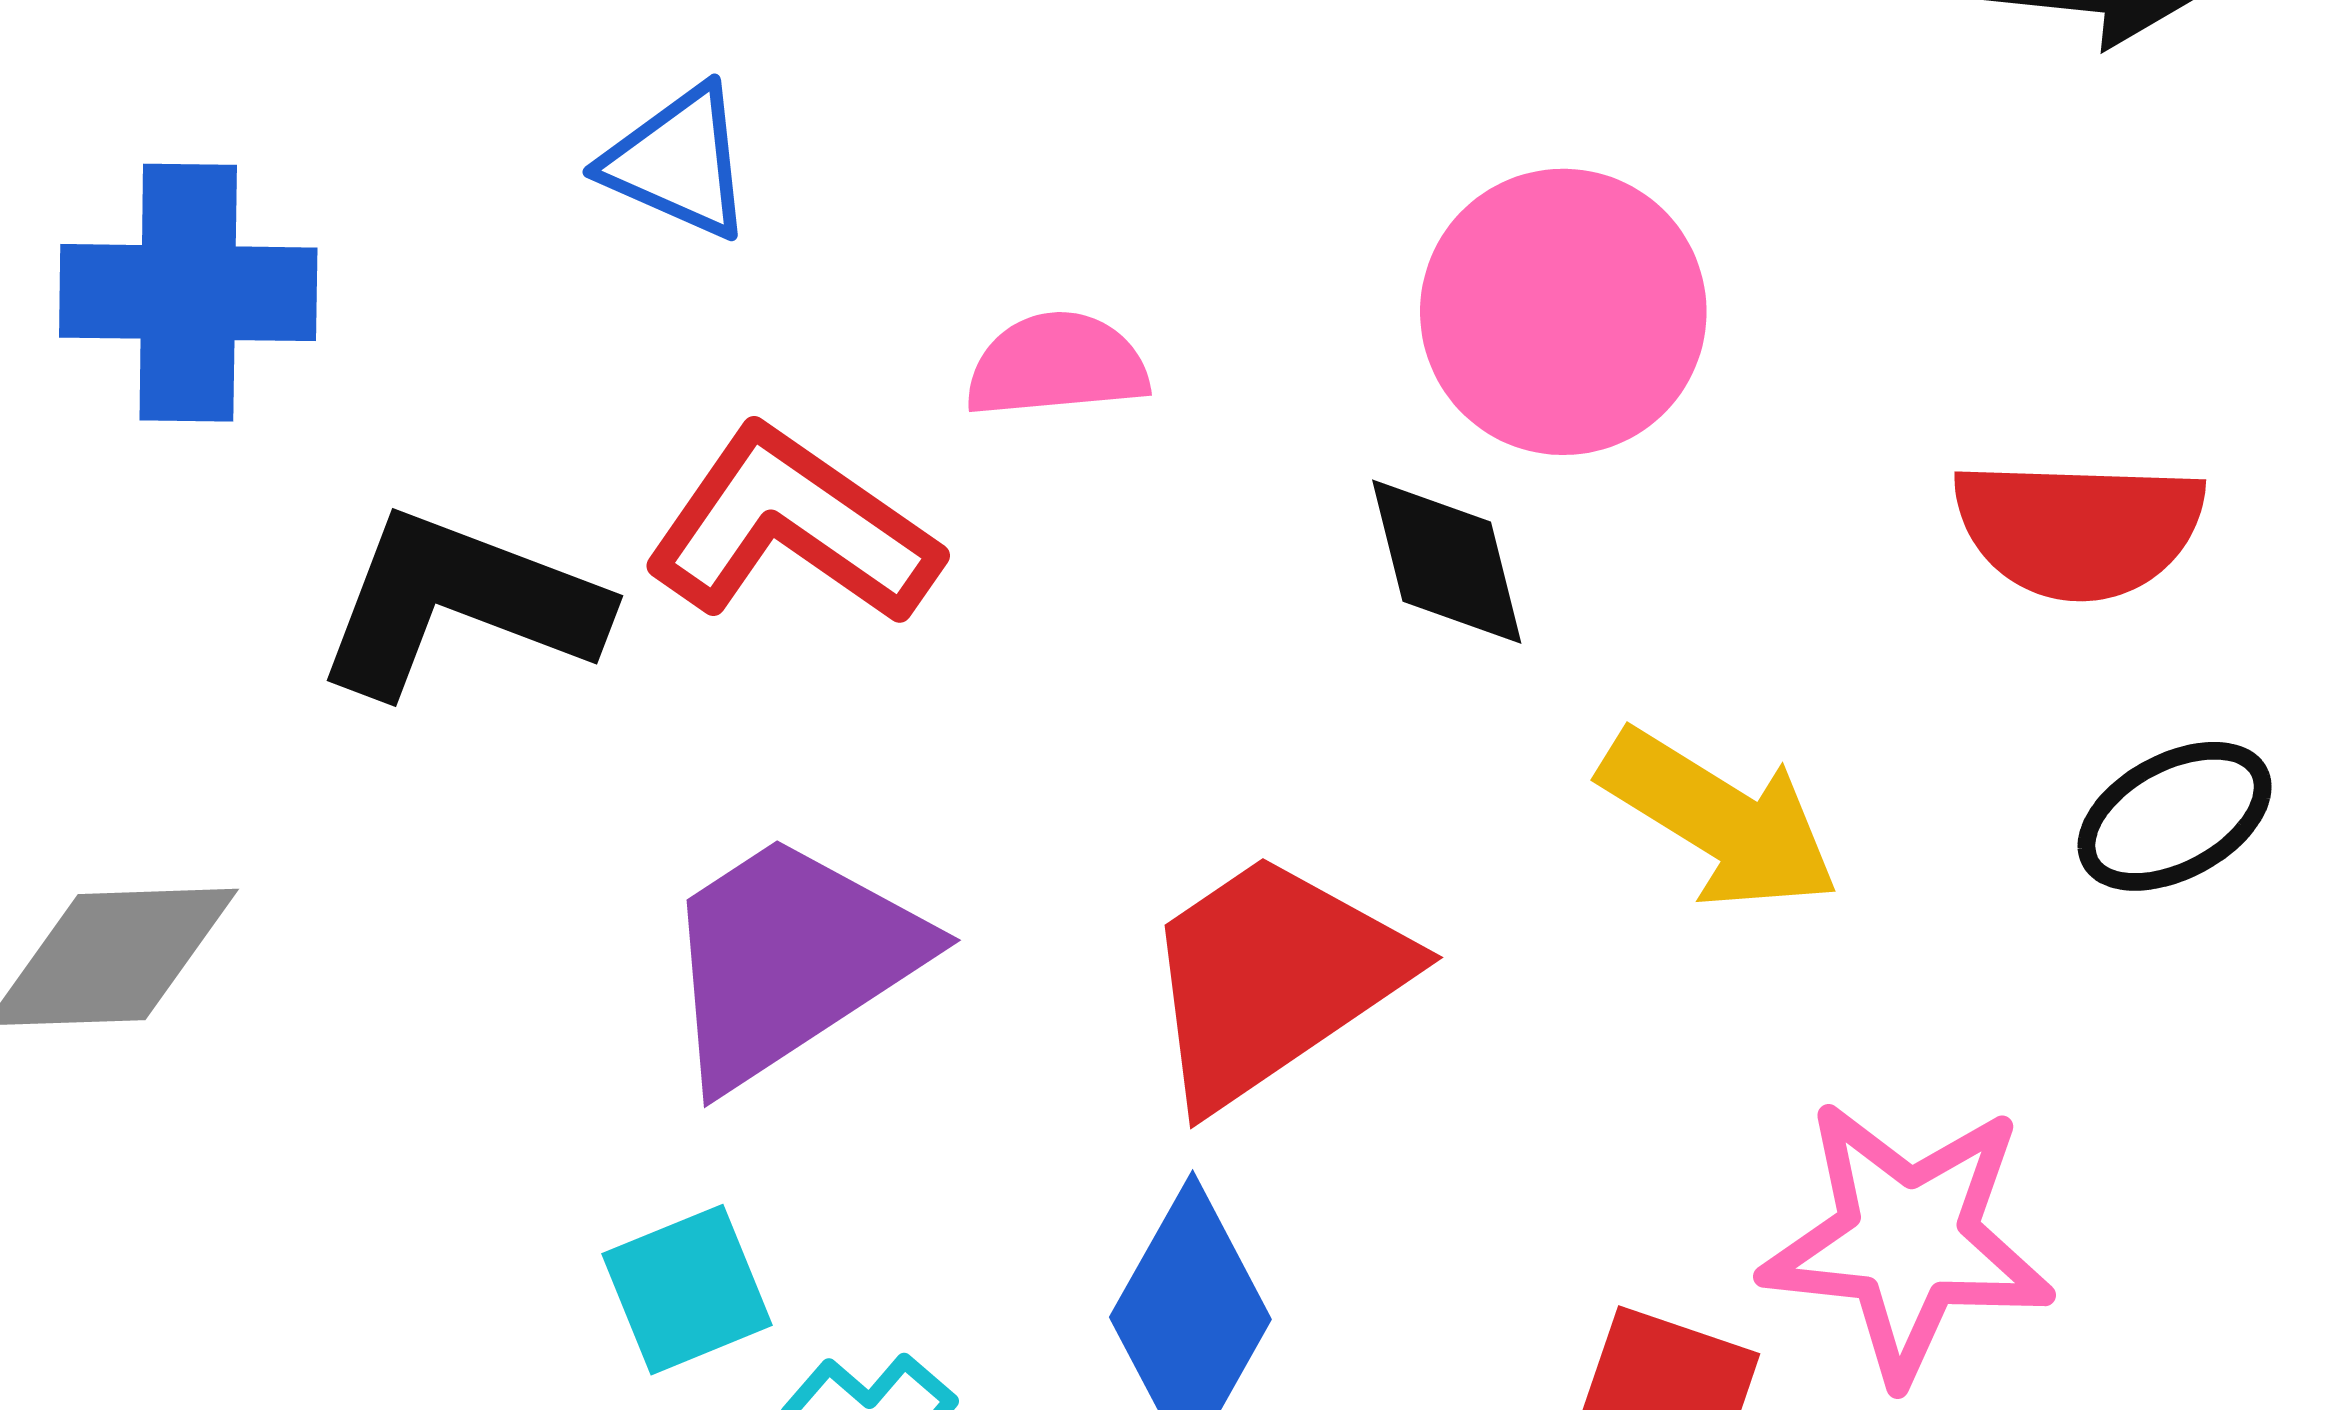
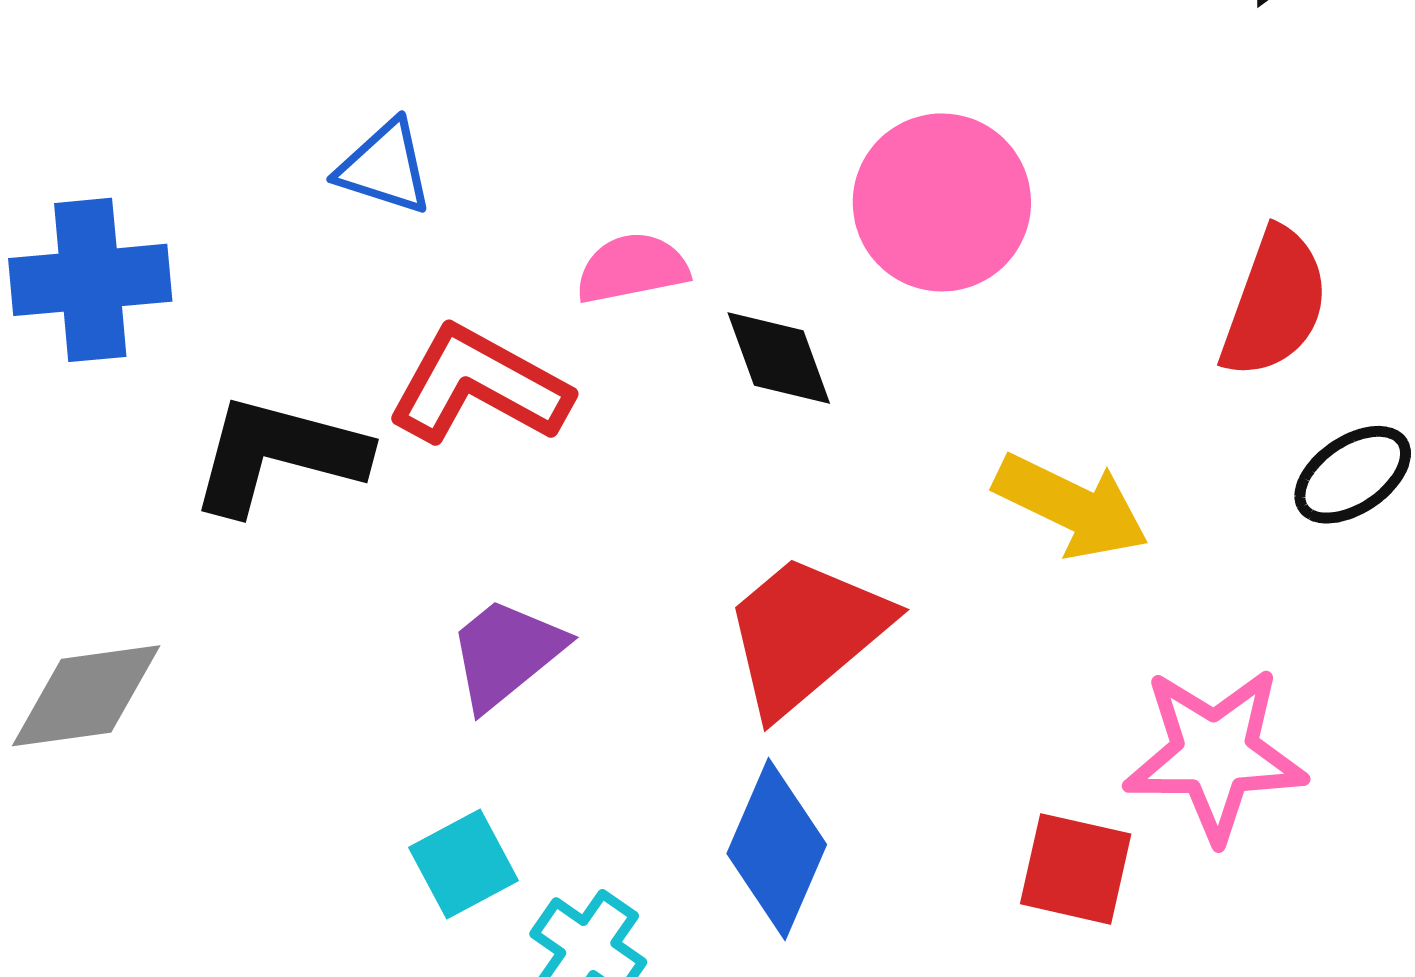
red semicircle: (2079, 529) -> (1275, 303), turned -66
black diamond: (1447, 562) -> (779, 358), moved
purple trapezoid: (790, 959) -> (506, 653), size x0.7

